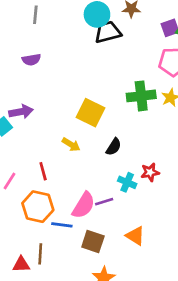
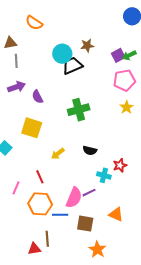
purple semicircle: (31, 60) -> (38, 97), moved, turned 80
green cross: (141, 96) -> (79, 110), moved
purple arrow: (21, 112) -> (16, 87), moved
yellow square: (91, 113) -> (32, 128), moved
yellow arrow: (71, 145) -> (58, 154), turned 120
black semicircle: (114, 147) -> (90, 151), turned 80

